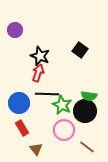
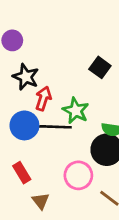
black star: (40, 56) -> (26, 77), moved
blue circle: (19, 103) -> (24, 125), moved
green star: (62, 105) -> (76, 111), moved

